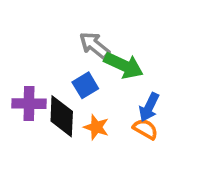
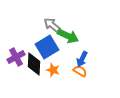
blue square: (85, 85) -> (47, 47), size x1.6
purple cross: (29, 104) -> (16, 57), turned -30

